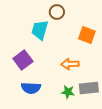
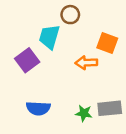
purple square: (23, 60) -> (27, 60), moved
orange arrow: (70, 64) -> (86, 63), moved

